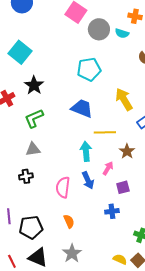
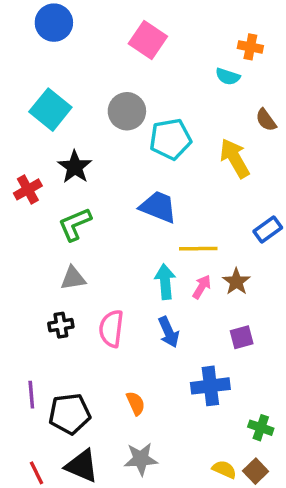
gray circle: (99, 29) -> (127, 111), moved
yellow arrow: (124, 99) -> (235, 158), moved
pink arrow: (108, 168) -> (202, 287), moved
pink semicircle: (63, 187) -> (111, 329), moved
purple square: (123, 187) -> (242, 337), moved
blue cross: (112, 211) -> (210, 386), size x1.5
gray star: (72, 253) -> (141, 459), turned 30

